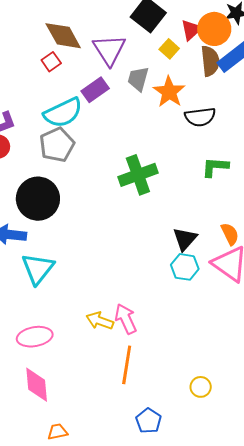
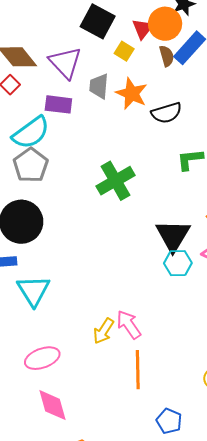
brown semicircle: (210, 61) -> (167, 56), size x0.7
purple rectangle: (95, 90) -> (58, 104), turned 52
black triangle: (185, 239) -> (173, 236), size x1.4
yellow arrow: (100, 321) -> (103, 331), turned -68

